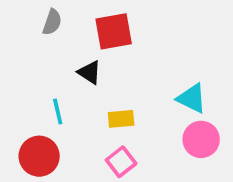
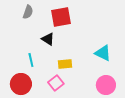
pink circle: (201, 139) -> (106, 85), moved
pink square: (121, 162) -> (56, 83), moved

